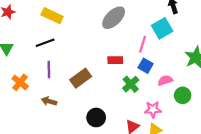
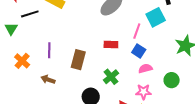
black line: (45, 43) -> (30, 14), moved
brown rectangle: (81, 78) -> (78, 60), turned -42
pink semicircle: (165, 80) -> (145, 68), moved
green cross: (131, 84) -> (111, 77), moved

